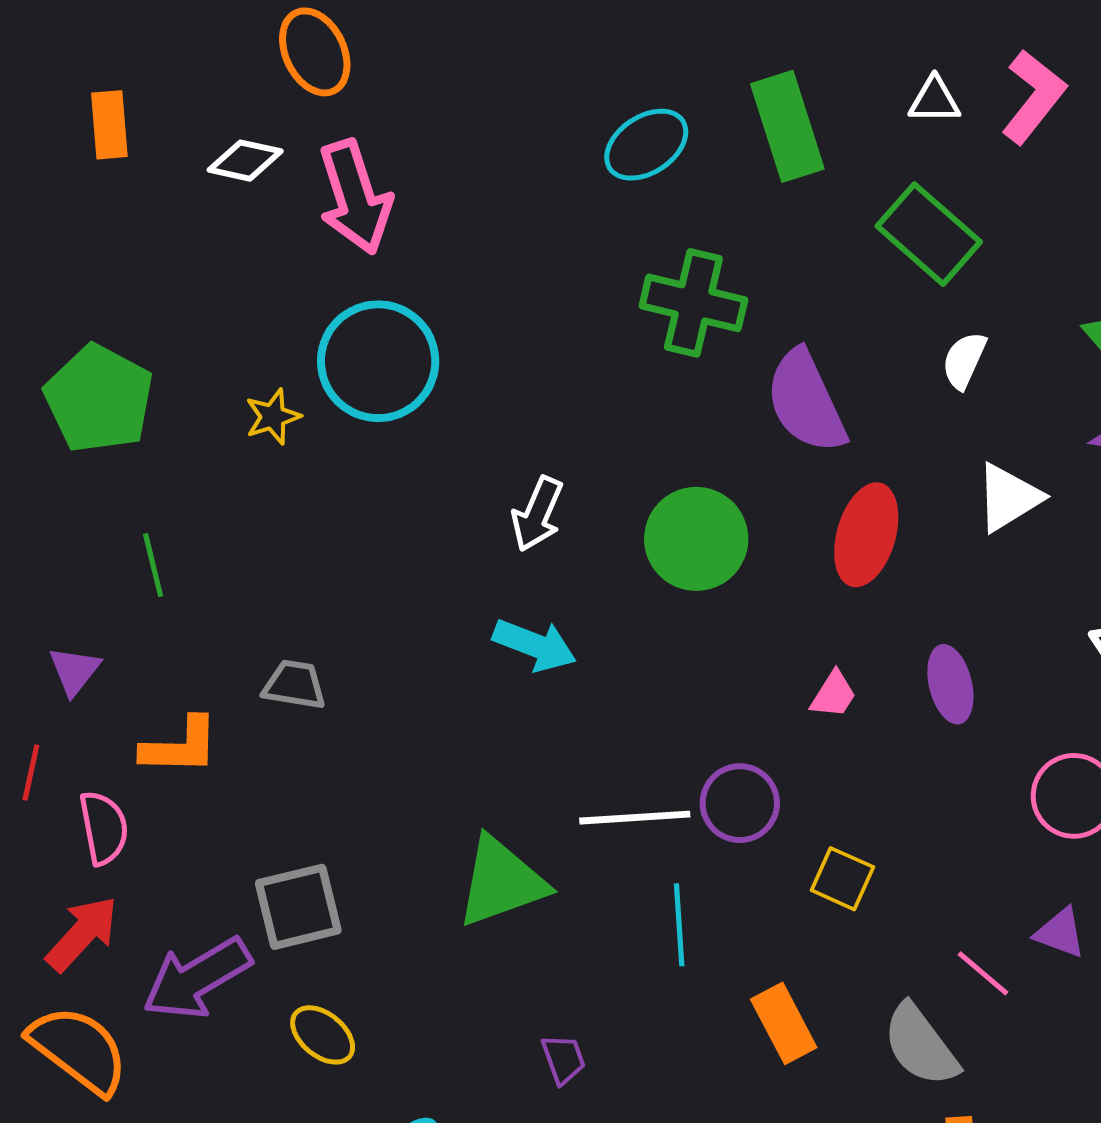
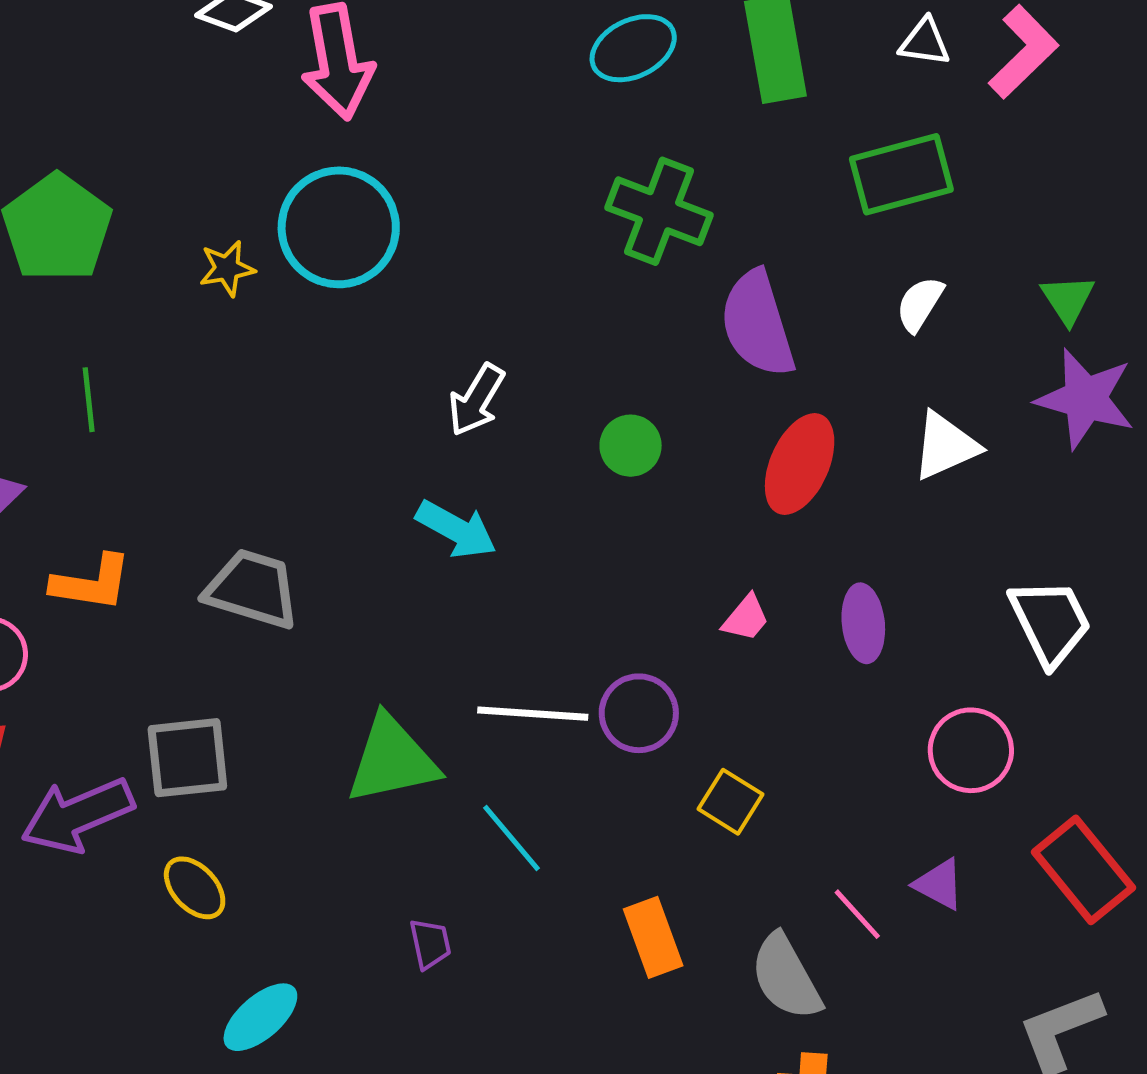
green rectangle: (929, 234) -> (901, 174), turned -64
green circle: (696, 539) -> (631, 446), size x0.6
gray trapezoid: (294, 685) -> (252, 589), moved, size x1.5
cyan line: (679, 925) -> (511, 838), moved, turned -44

